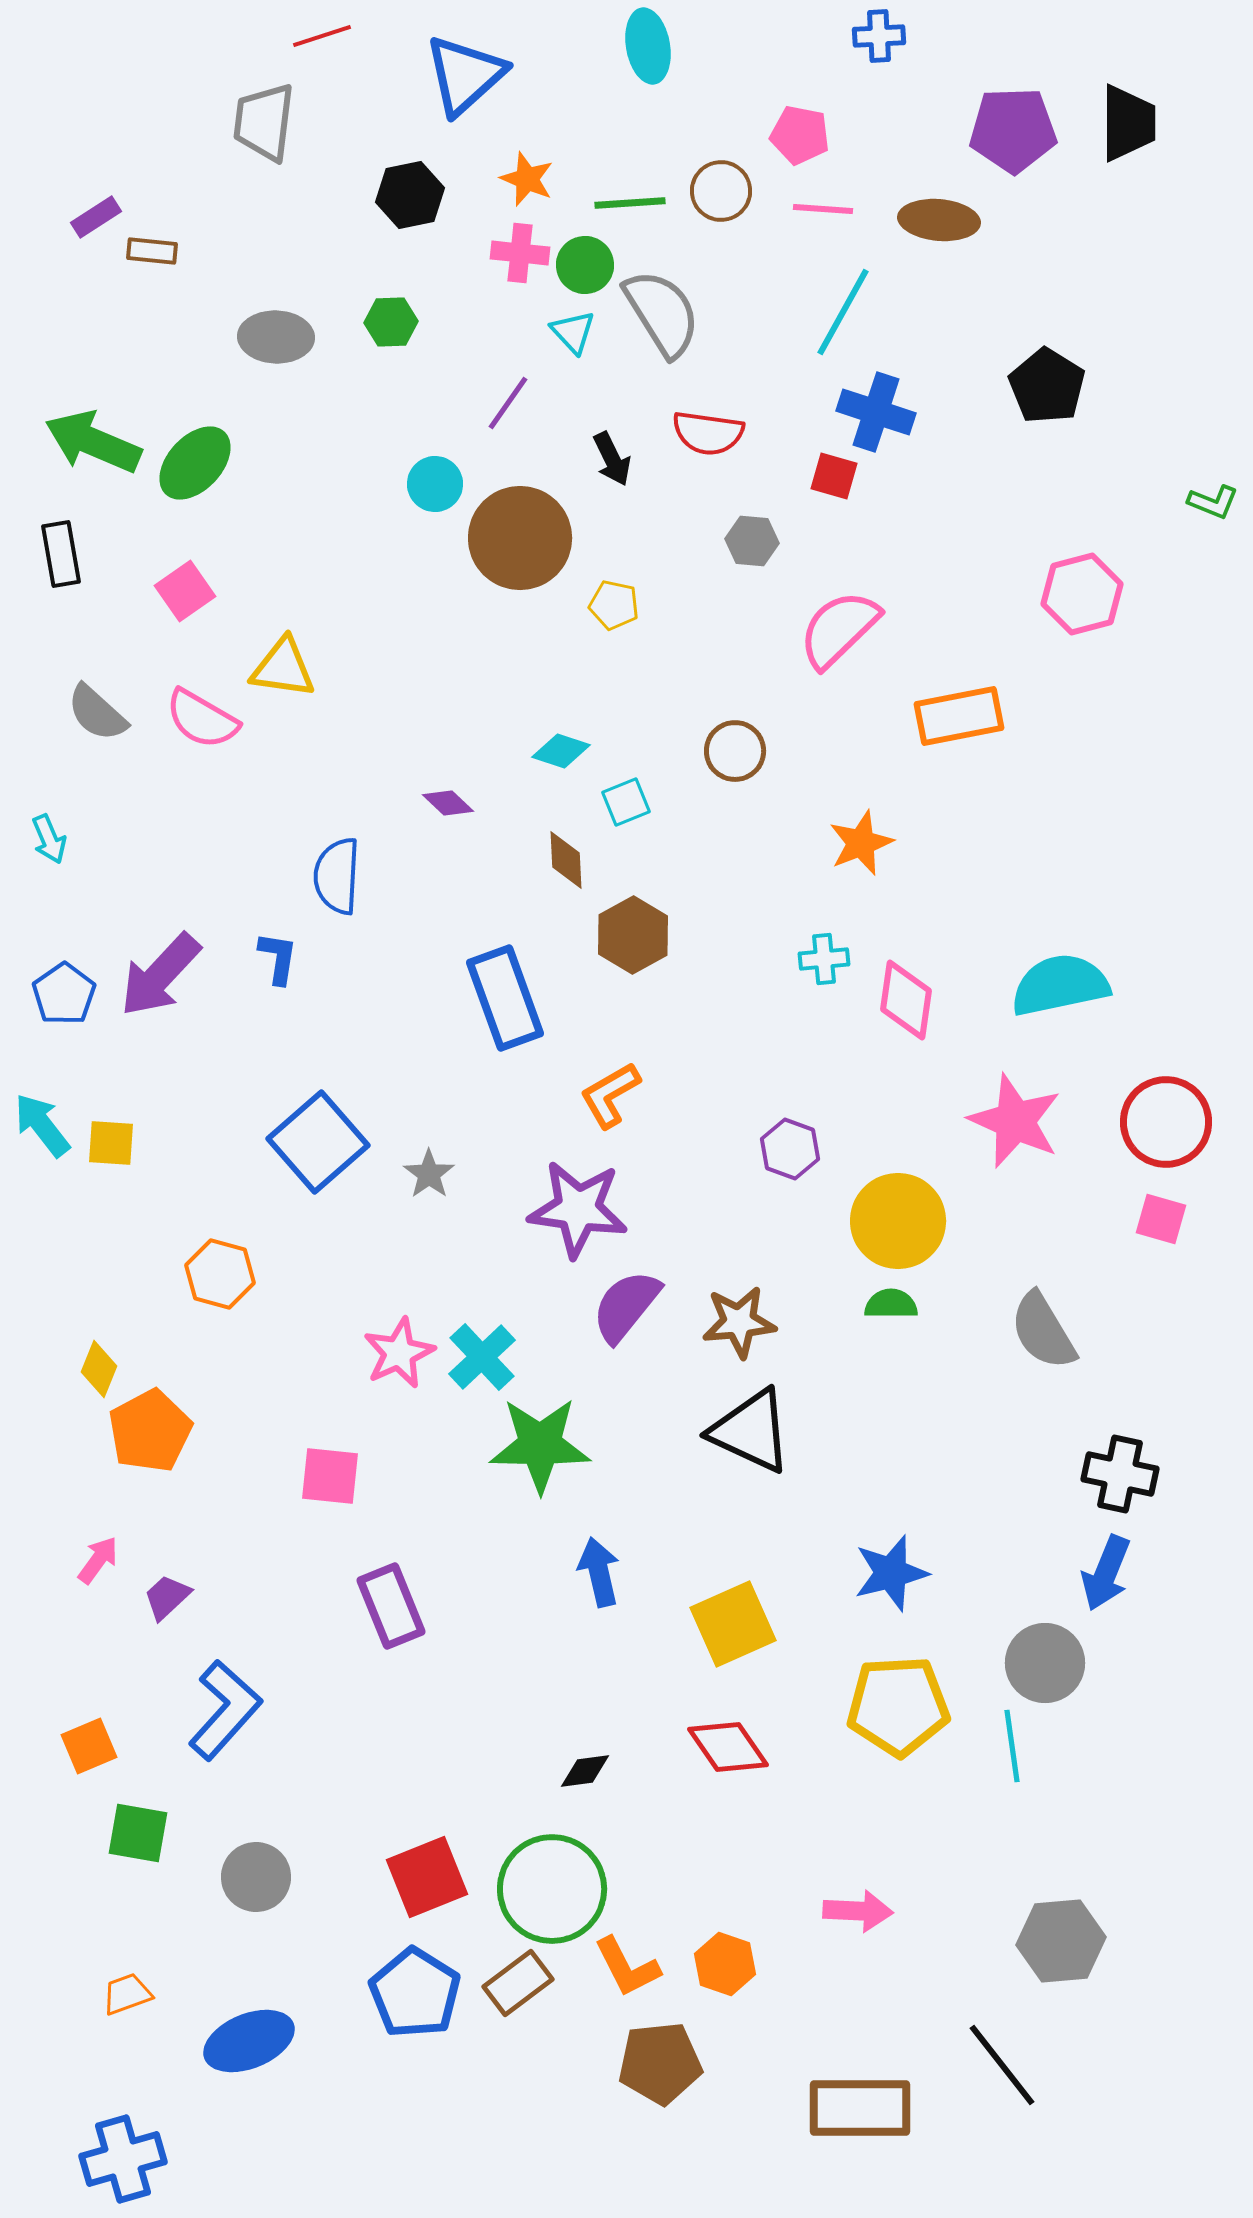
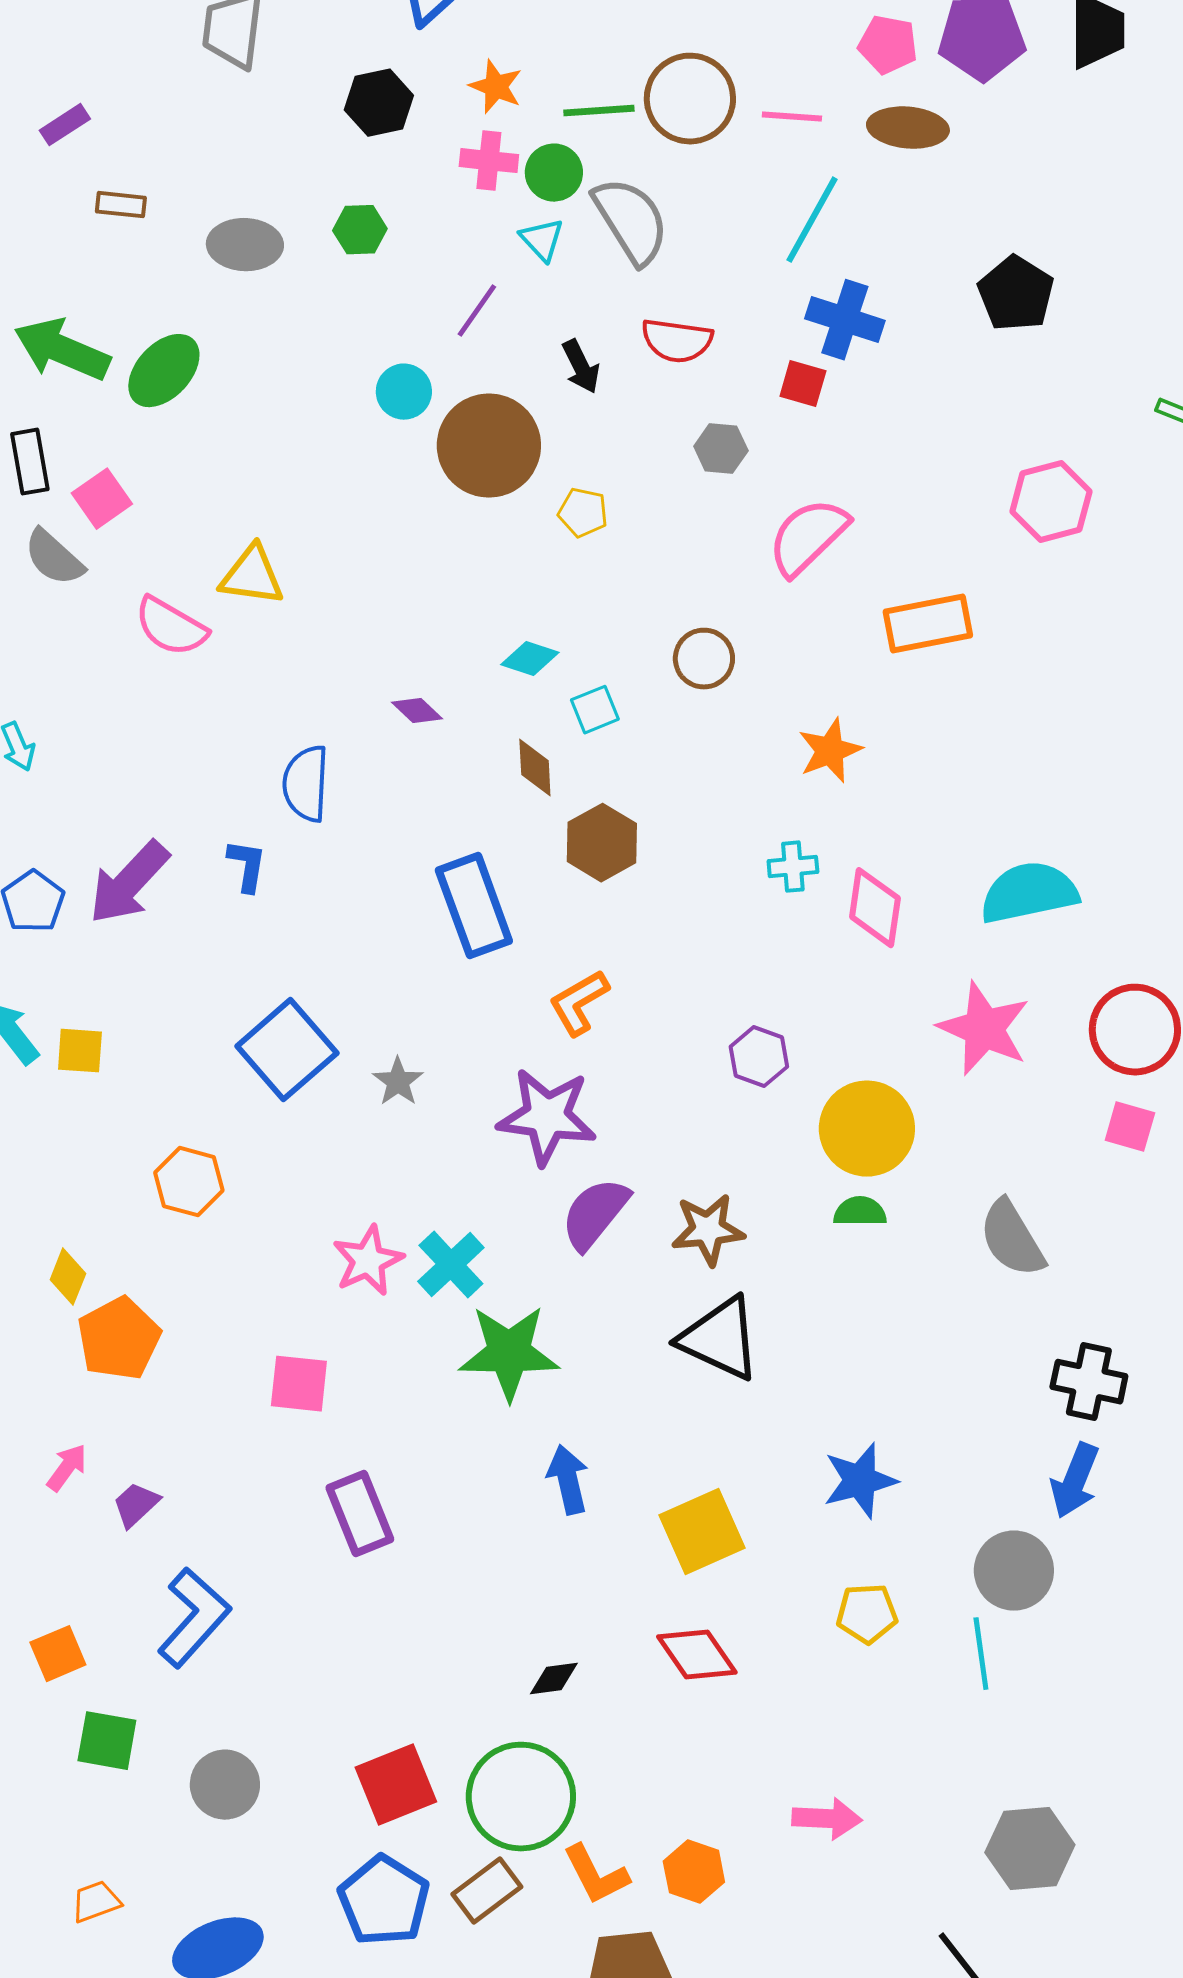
pink pentagon: (800, 135) -> (888, 45), moved
brown circle: (721, 191) -> (690, 99), size x1.5
brown rectangle: (152, 251) -> (121, 205), moved
pink square: (185, 591) -> (102, 499), moved
gray semicircle: (97, 713) -> (54, 558), moved
yellow pentagon: (898, 1706) -> (867, 1614), size x0.6

